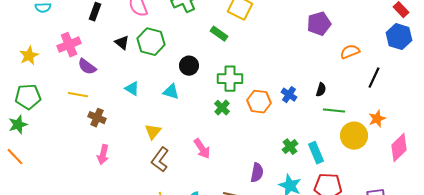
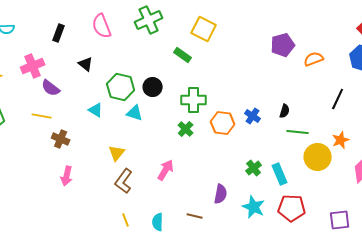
green hexagon: (151, 42) -> (121, 87), moved
orange semicircle: (350, 52) -> (314, 59), moved
pink arrow: (202, 149) -> (166, 170), turned -115

